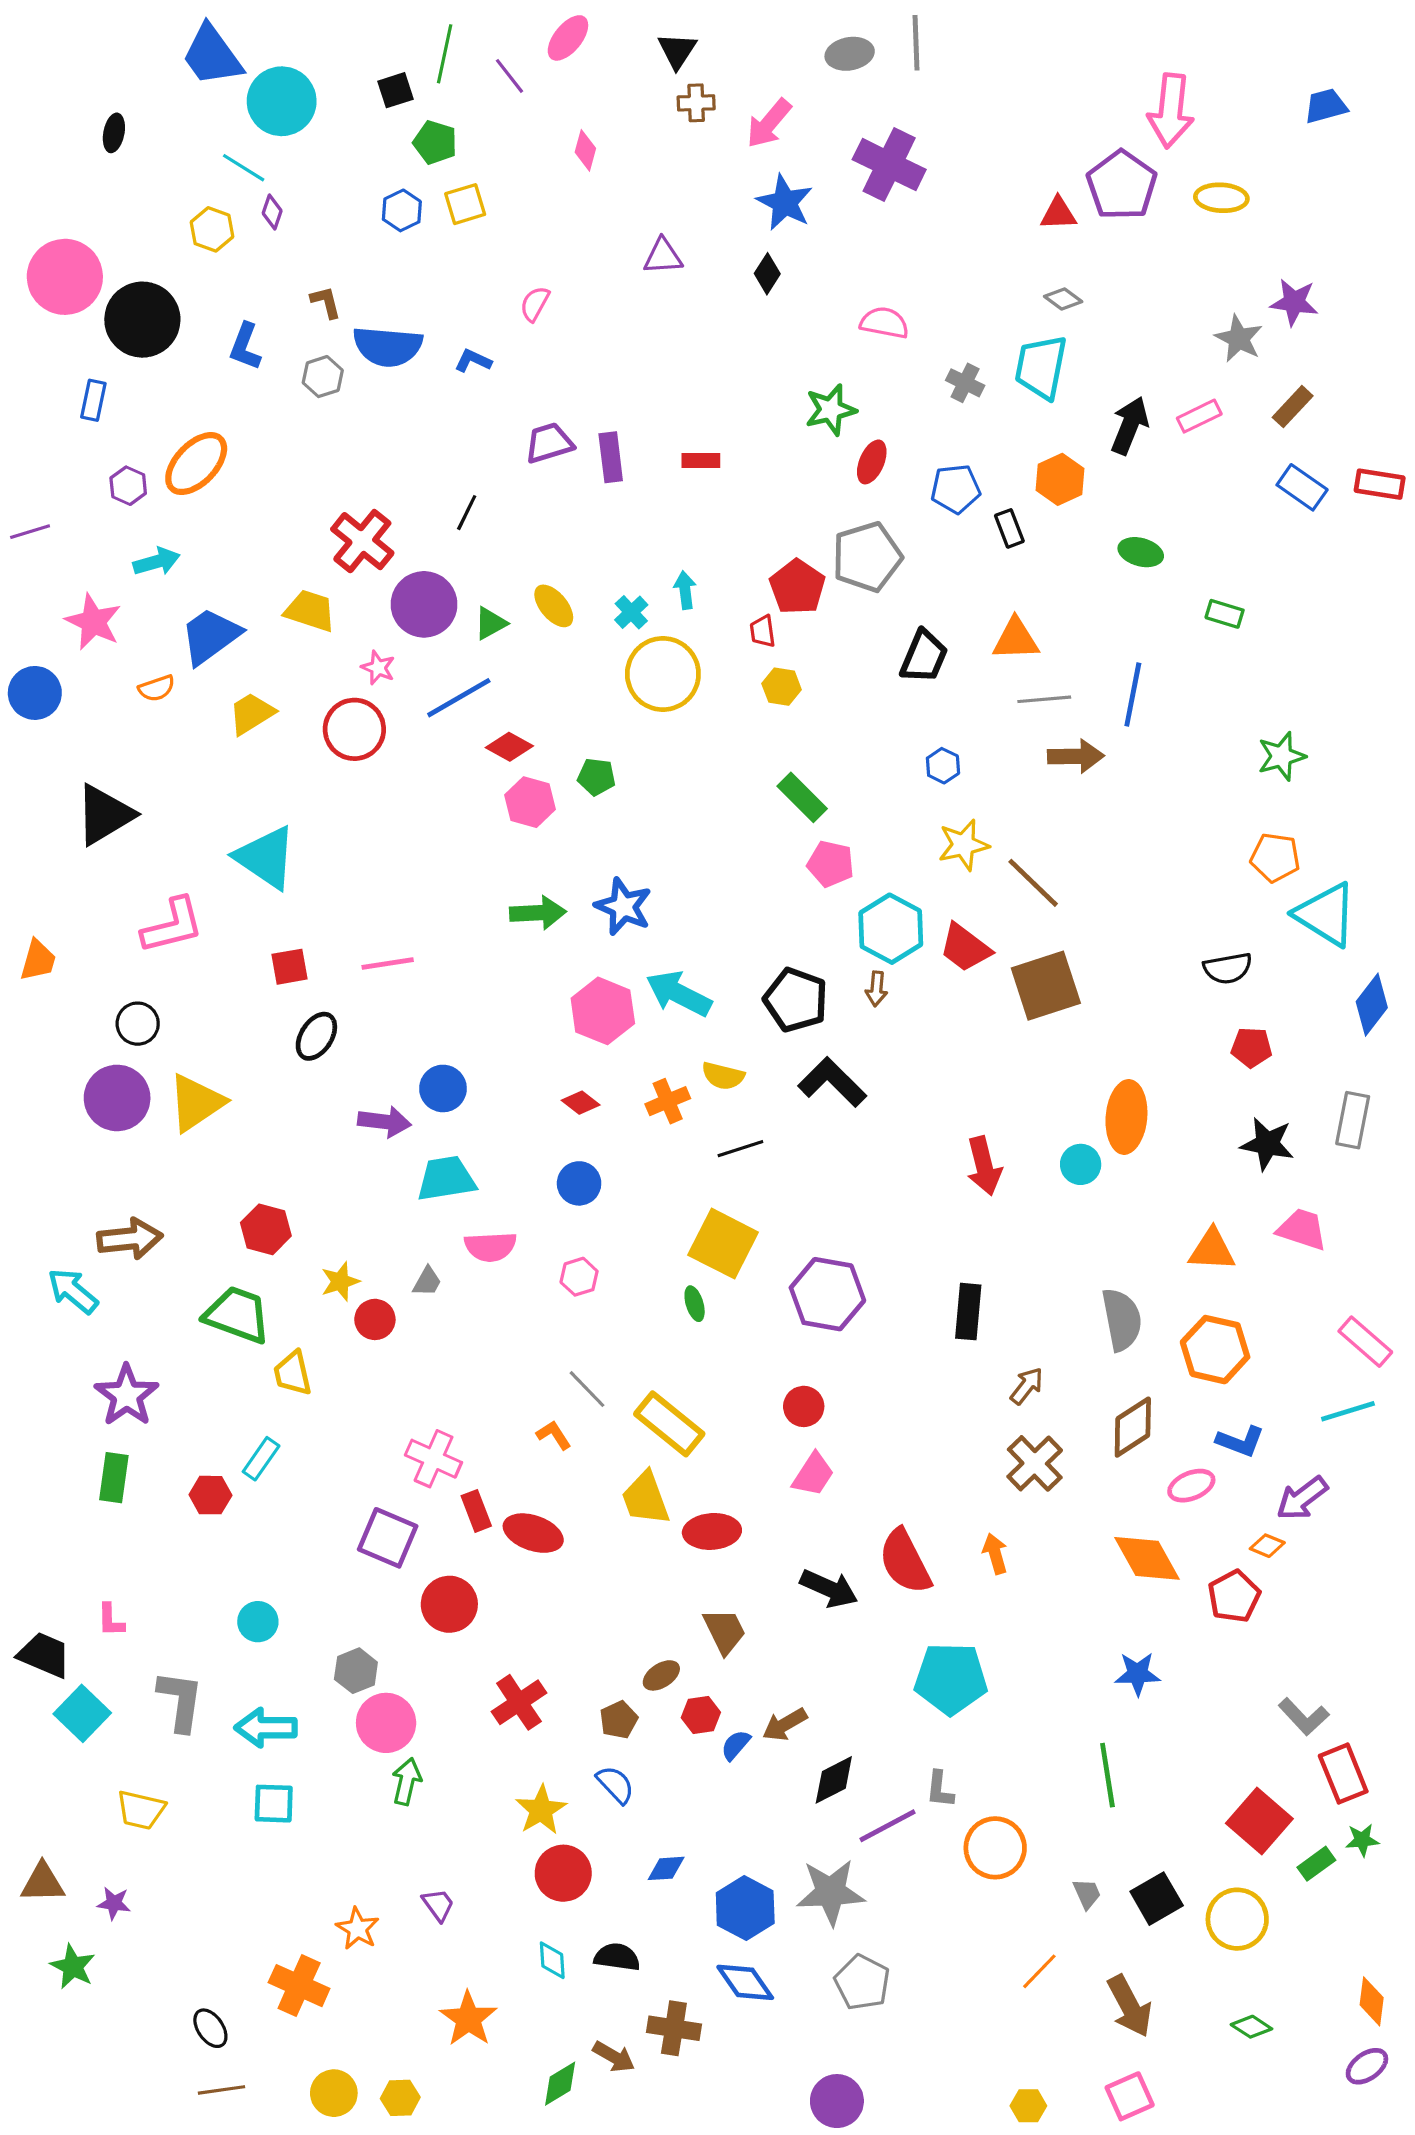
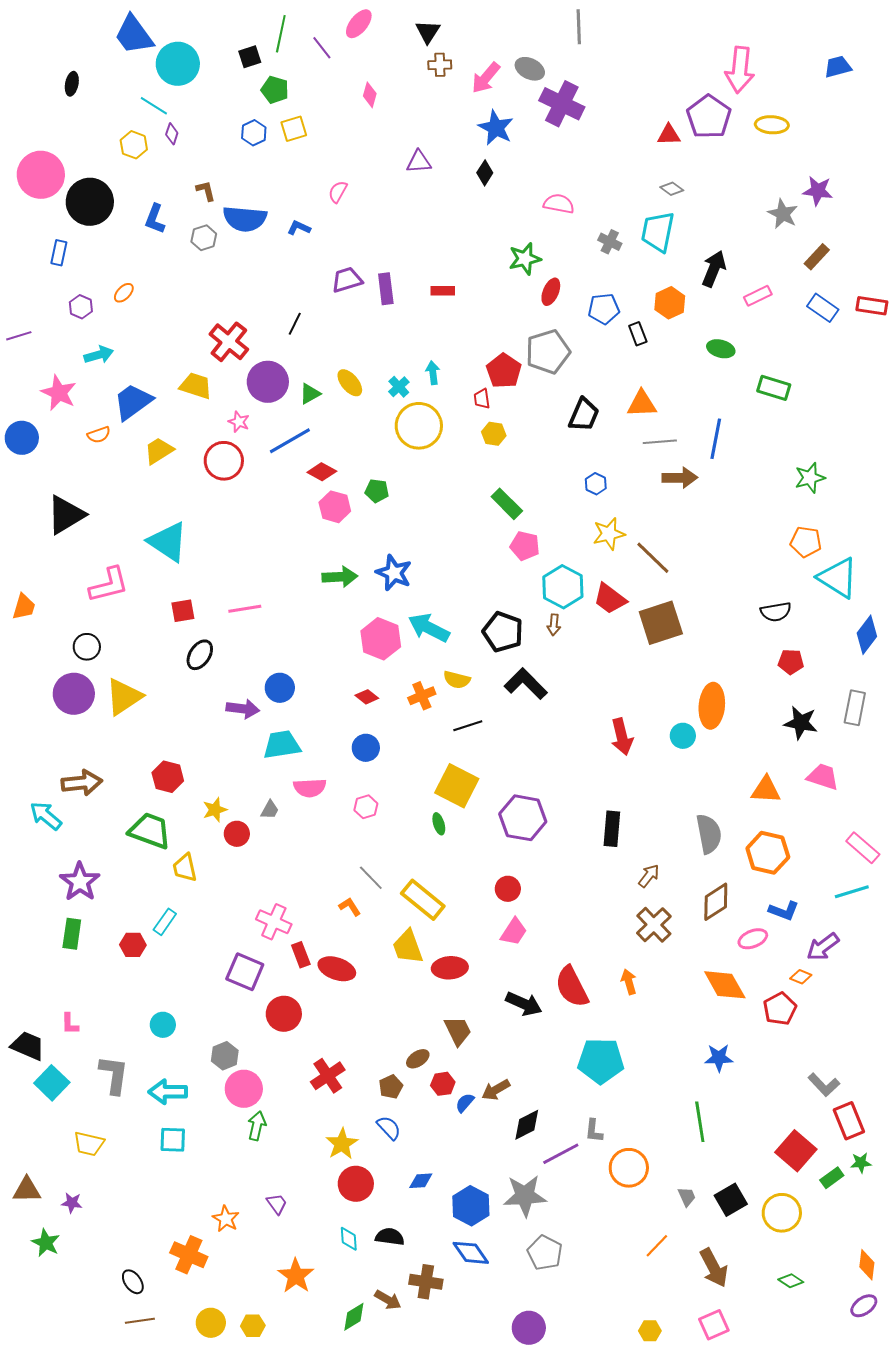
gray ellipse: (850, 54) -> (530, 69), moved, turned 36
pink rectangle: (1199, 416) -> (758, 296), moved
orange ellipse: (196, 464) -> (124, 293), size x0.5
green rectangle: (1225, 614) -> (774, 388), size x1.4

